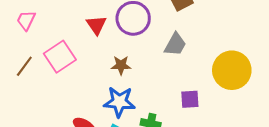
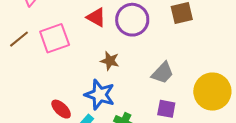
red triangle: (96, 25) -> (96, 17), turned -40
gray trapezoid: (175, 44) -> (163, 73), moved

